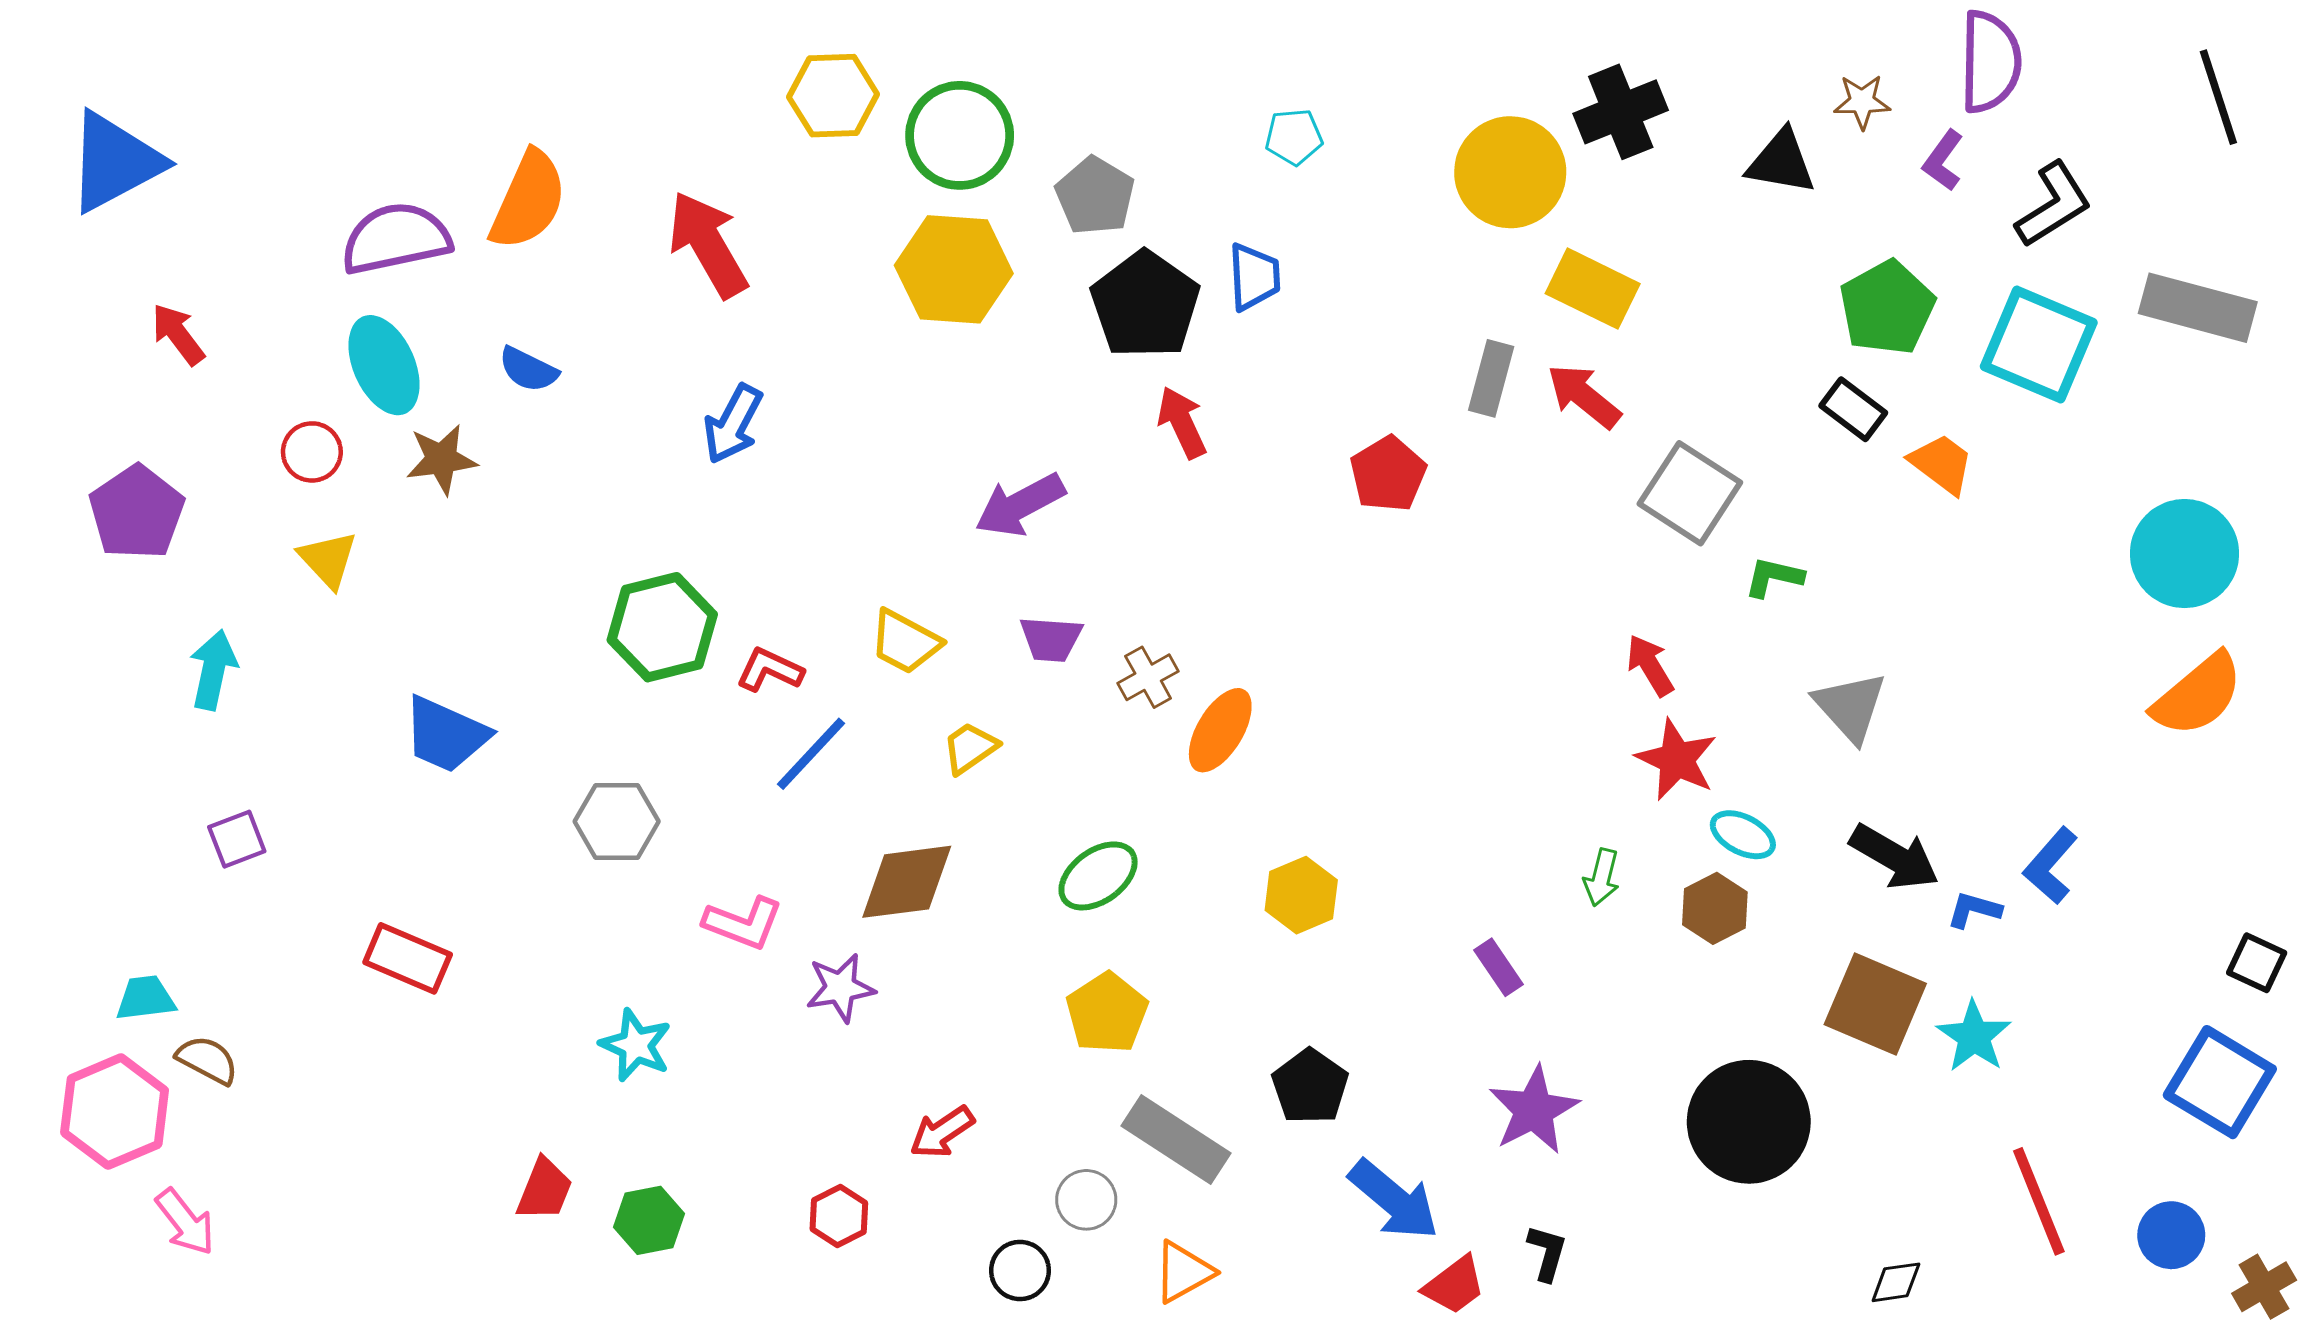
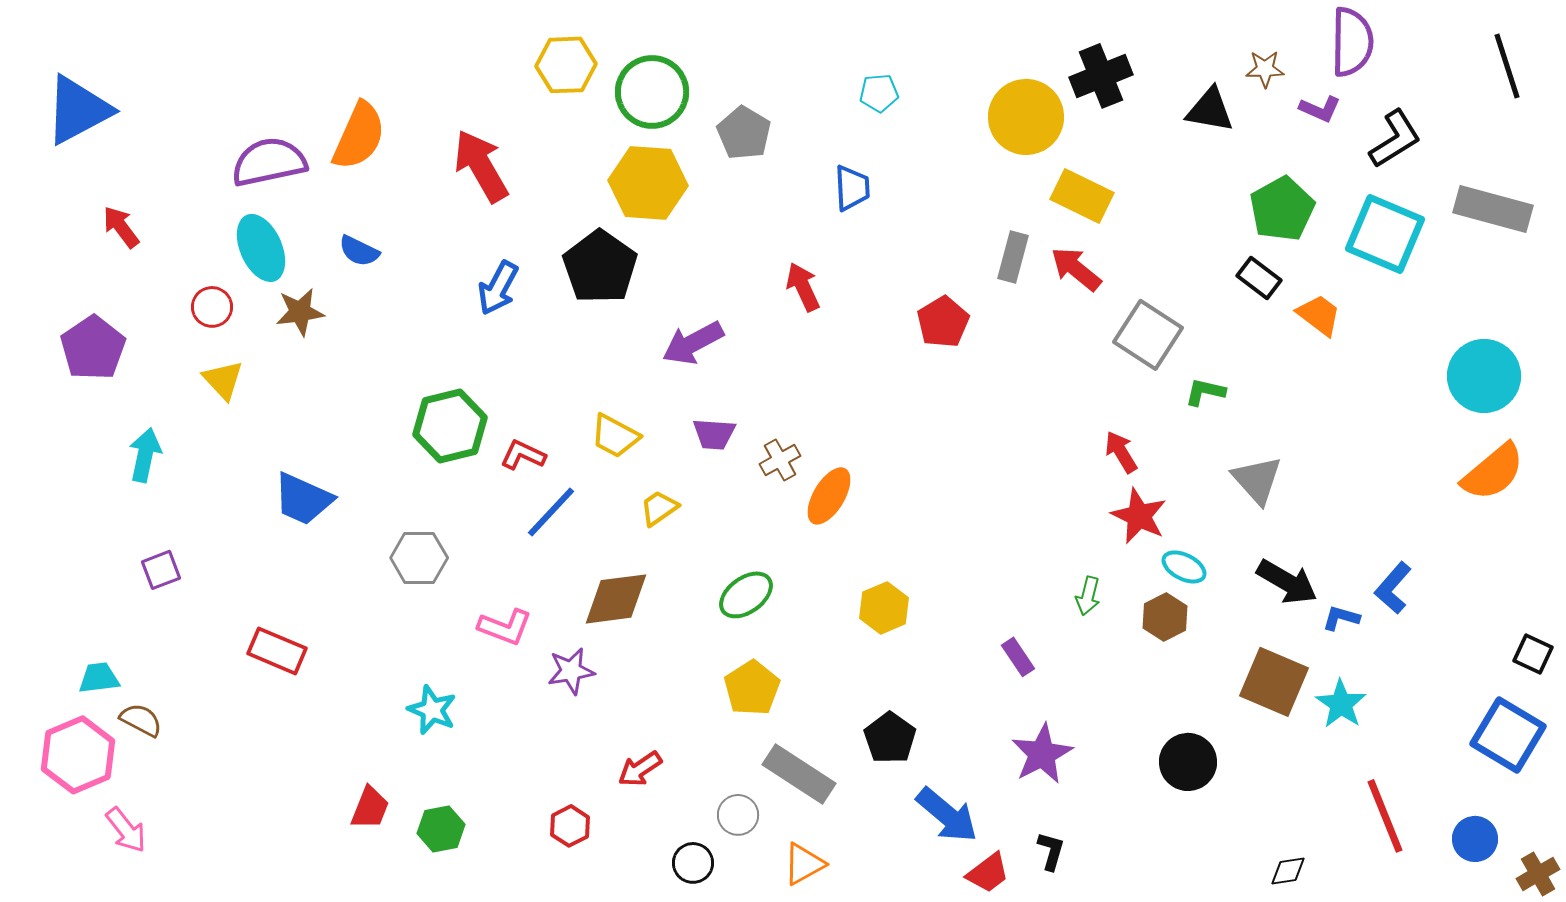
purple L-shape: (1943, 160) -> (1320, 109), turned -102
black pentagon: (1145, 305) -> (600, 267), moved
black circle: (1749, 1122) -> (1188, 762), size x0.7

